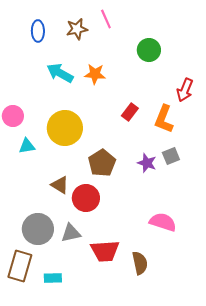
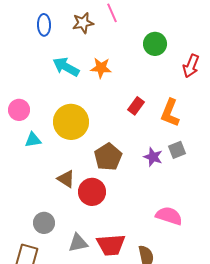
red arrow: (185, 90) -> (191, 66), moved
gray circle: (38, 229) -> (44, 223), size x0.7
gray triangle: (71, 233) -> (78, 243), moved

